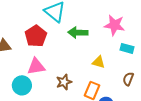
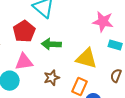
green arrow: (78, 33) -> (51, 44), moved
yellow triangle: (98, 62) -> (86, 58), size x1.6

